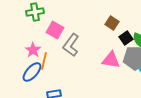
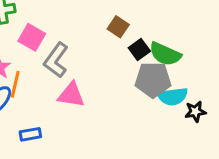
pink triangle: (111, 60) -> (71, 95), moved

